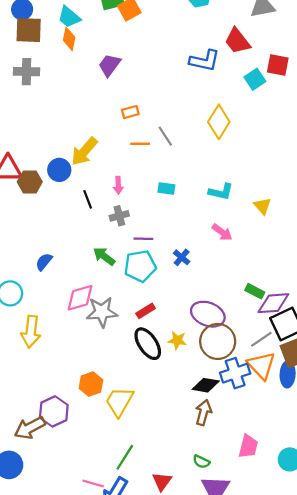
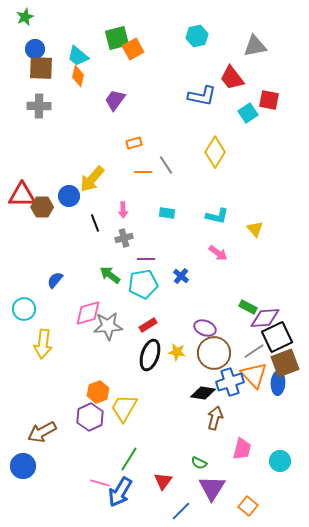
purple ellipse: (208, 314) -> (205, 328), size x0.7
black ellipse: (148, 344) -> (150, 355), turned 52
purple hexagon: (54, 411) -> (90, 417), moved
brown arrow: (203, 412) -> (215, 418), moved

